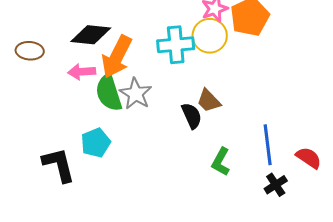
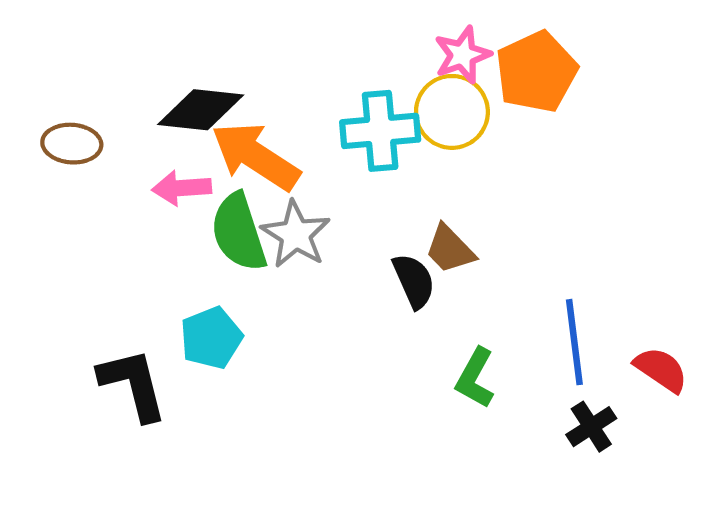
orange arrow: (117, 57) -> (256, 156), turned 96

